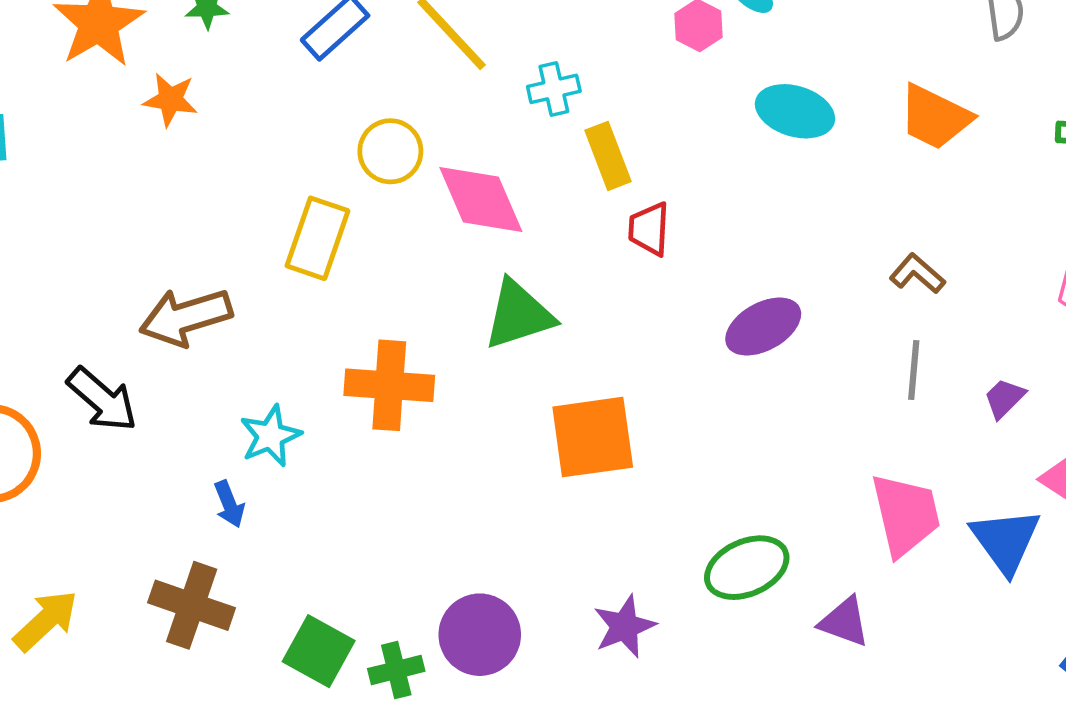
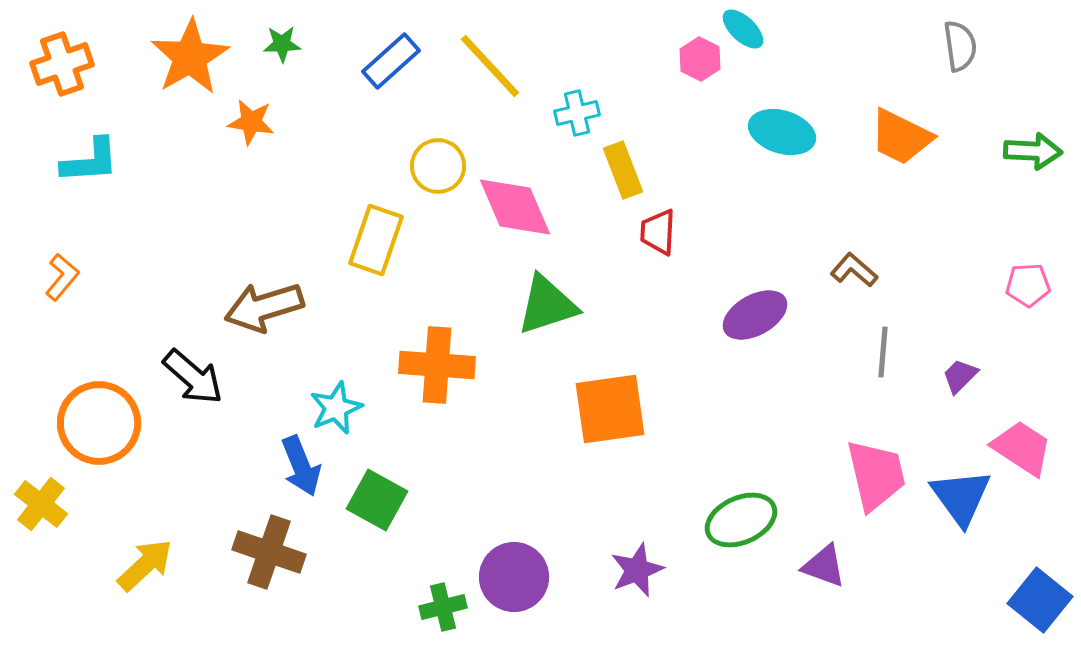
brown L-shape: (917, 274) -> (854, 270), moved
blue arrow: (229, 504) -> (301, 466), size x1.5
green square: (319, 651) -> (377, 500), moved

